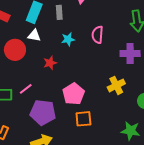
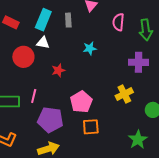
pink semicircle: (98, 35) -> (118, 22), moved
cyan star: (68, 39) -> (90, 48), moved
pink line: (26, 89) -> (34, 96), turned -40
green star: (131, 131) -> (138, 140), turned 30

